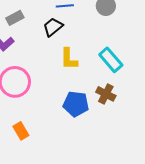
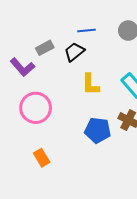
gray rectangle: (15, 18) -> (45, 48), moved

